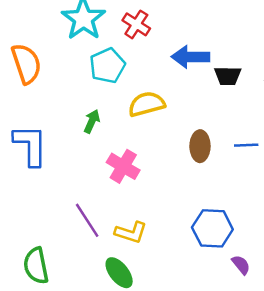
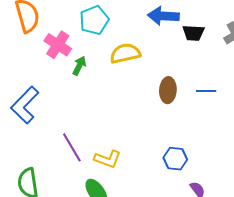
blue L-shape: (30, 145) -> (25, 105), moved, turned -138
pink cross: (123, 166) -> (58, 45), moved
blue hexagon: (212, 228) -> (175, 159), size x0.7

